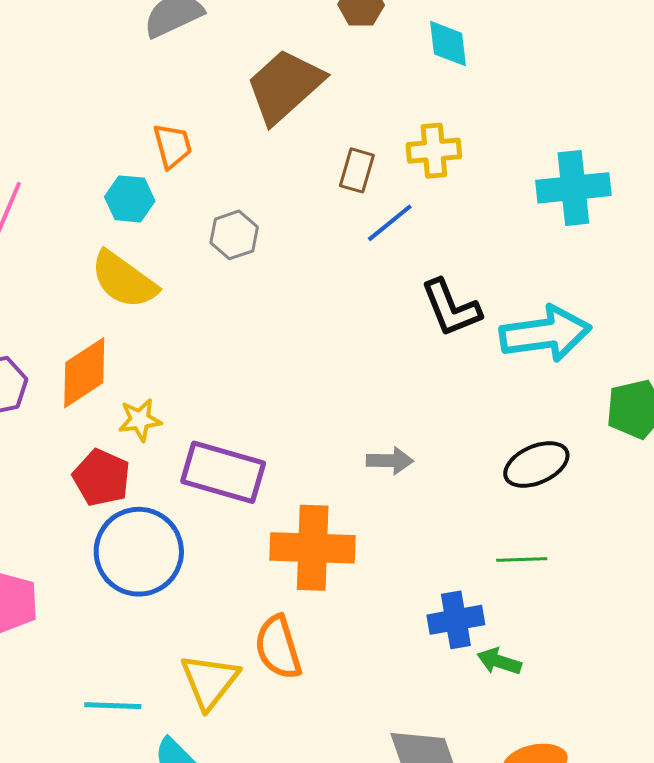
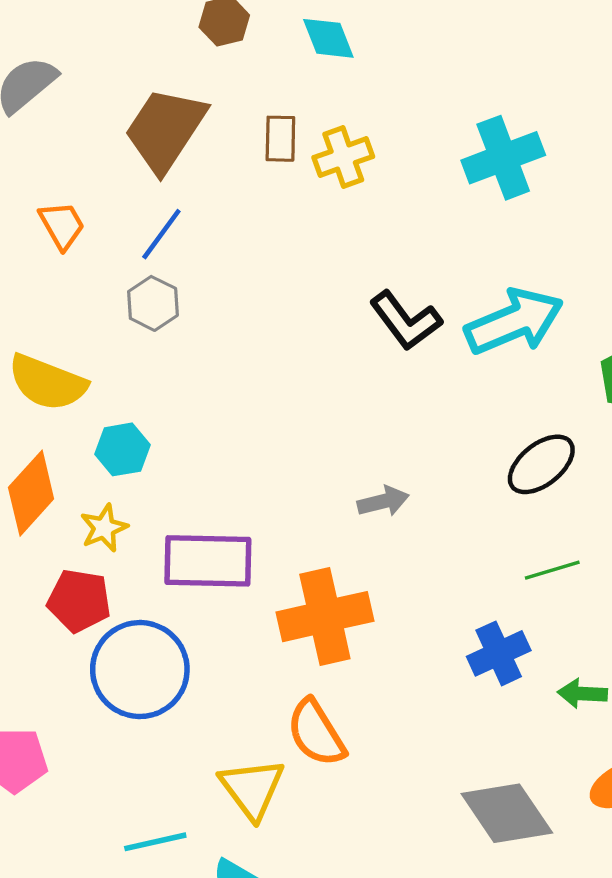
brown rectangle: (357, 170) -> (280, 139), moved
cyan hexagon: (130, 199) -> (122, 449), moved
blue line: (390, 223) -> (161, 234), moved
green arrow: (499, 661) -> (582, 694), moved

